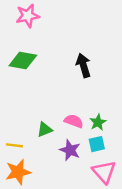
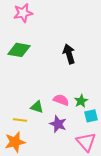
green triangle: (45, 130) -> (37, 107), turned 40
cyan square: (97, 144) -> (91, 116), moved
yellow line: (14, 145) -> (20, 120), moved

